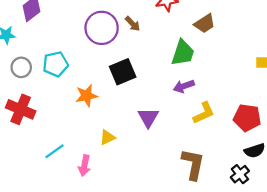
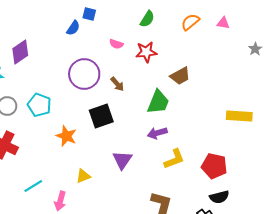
brown arrow: (133, 24) -> (117, 84), moved
cyan pentagon: (55, 64) -> (39, 105), turned 30
orange star: (86, 96) -> (66, 136), turned 30

